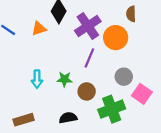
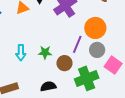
orange circle: (116, 38) -> (95, 28), moved
purple line: (89, 58) -> (77, 44), moved

